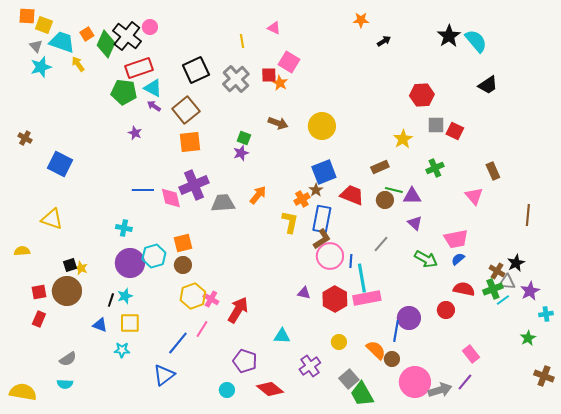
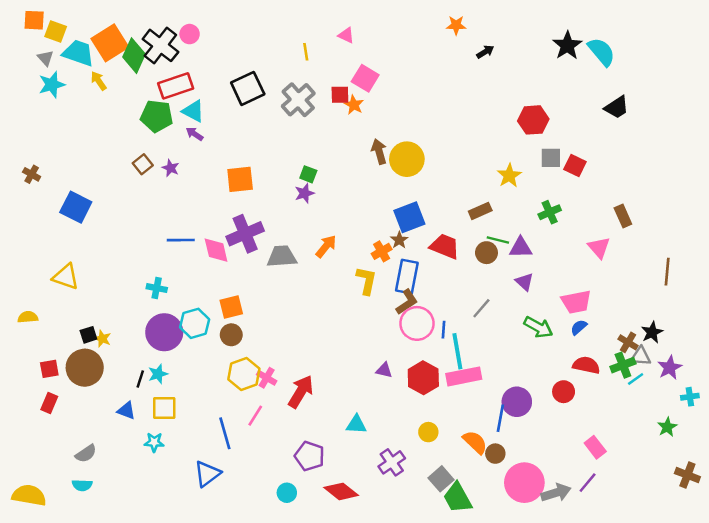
orange square: (87, 34) -> (110, 43), size x2.0
brown square: (186, 110) -> (143, 164), moved, size x0.6
brown arrow: (278, 123) -> (379, 152), moved, turned -126
blue line: (178, 343) -> (225, 433), turned -55

